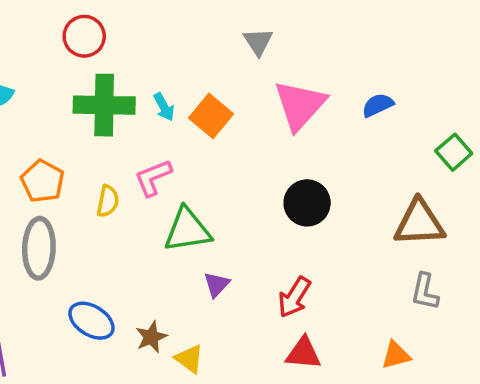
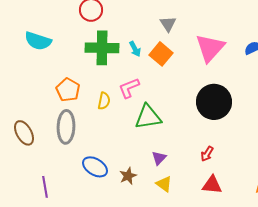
gray triangle: (258, 42) -> (168, 24), moved
black circle: (307, 203) -> (214, 102), size x1.4
purple triangle: (216, 284) -> (159, 158), moved
red arrow: (294, 297) -> (207, 154), size x0.7
yellow triangle: (189, 359) -> (164, 184), moved

